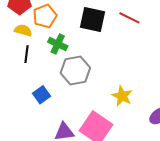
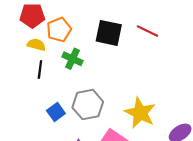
gray hexagon: (75, 70) -> (88, 105), moved
yellow star: (122, 96) -> (140, 113), size x1.4

